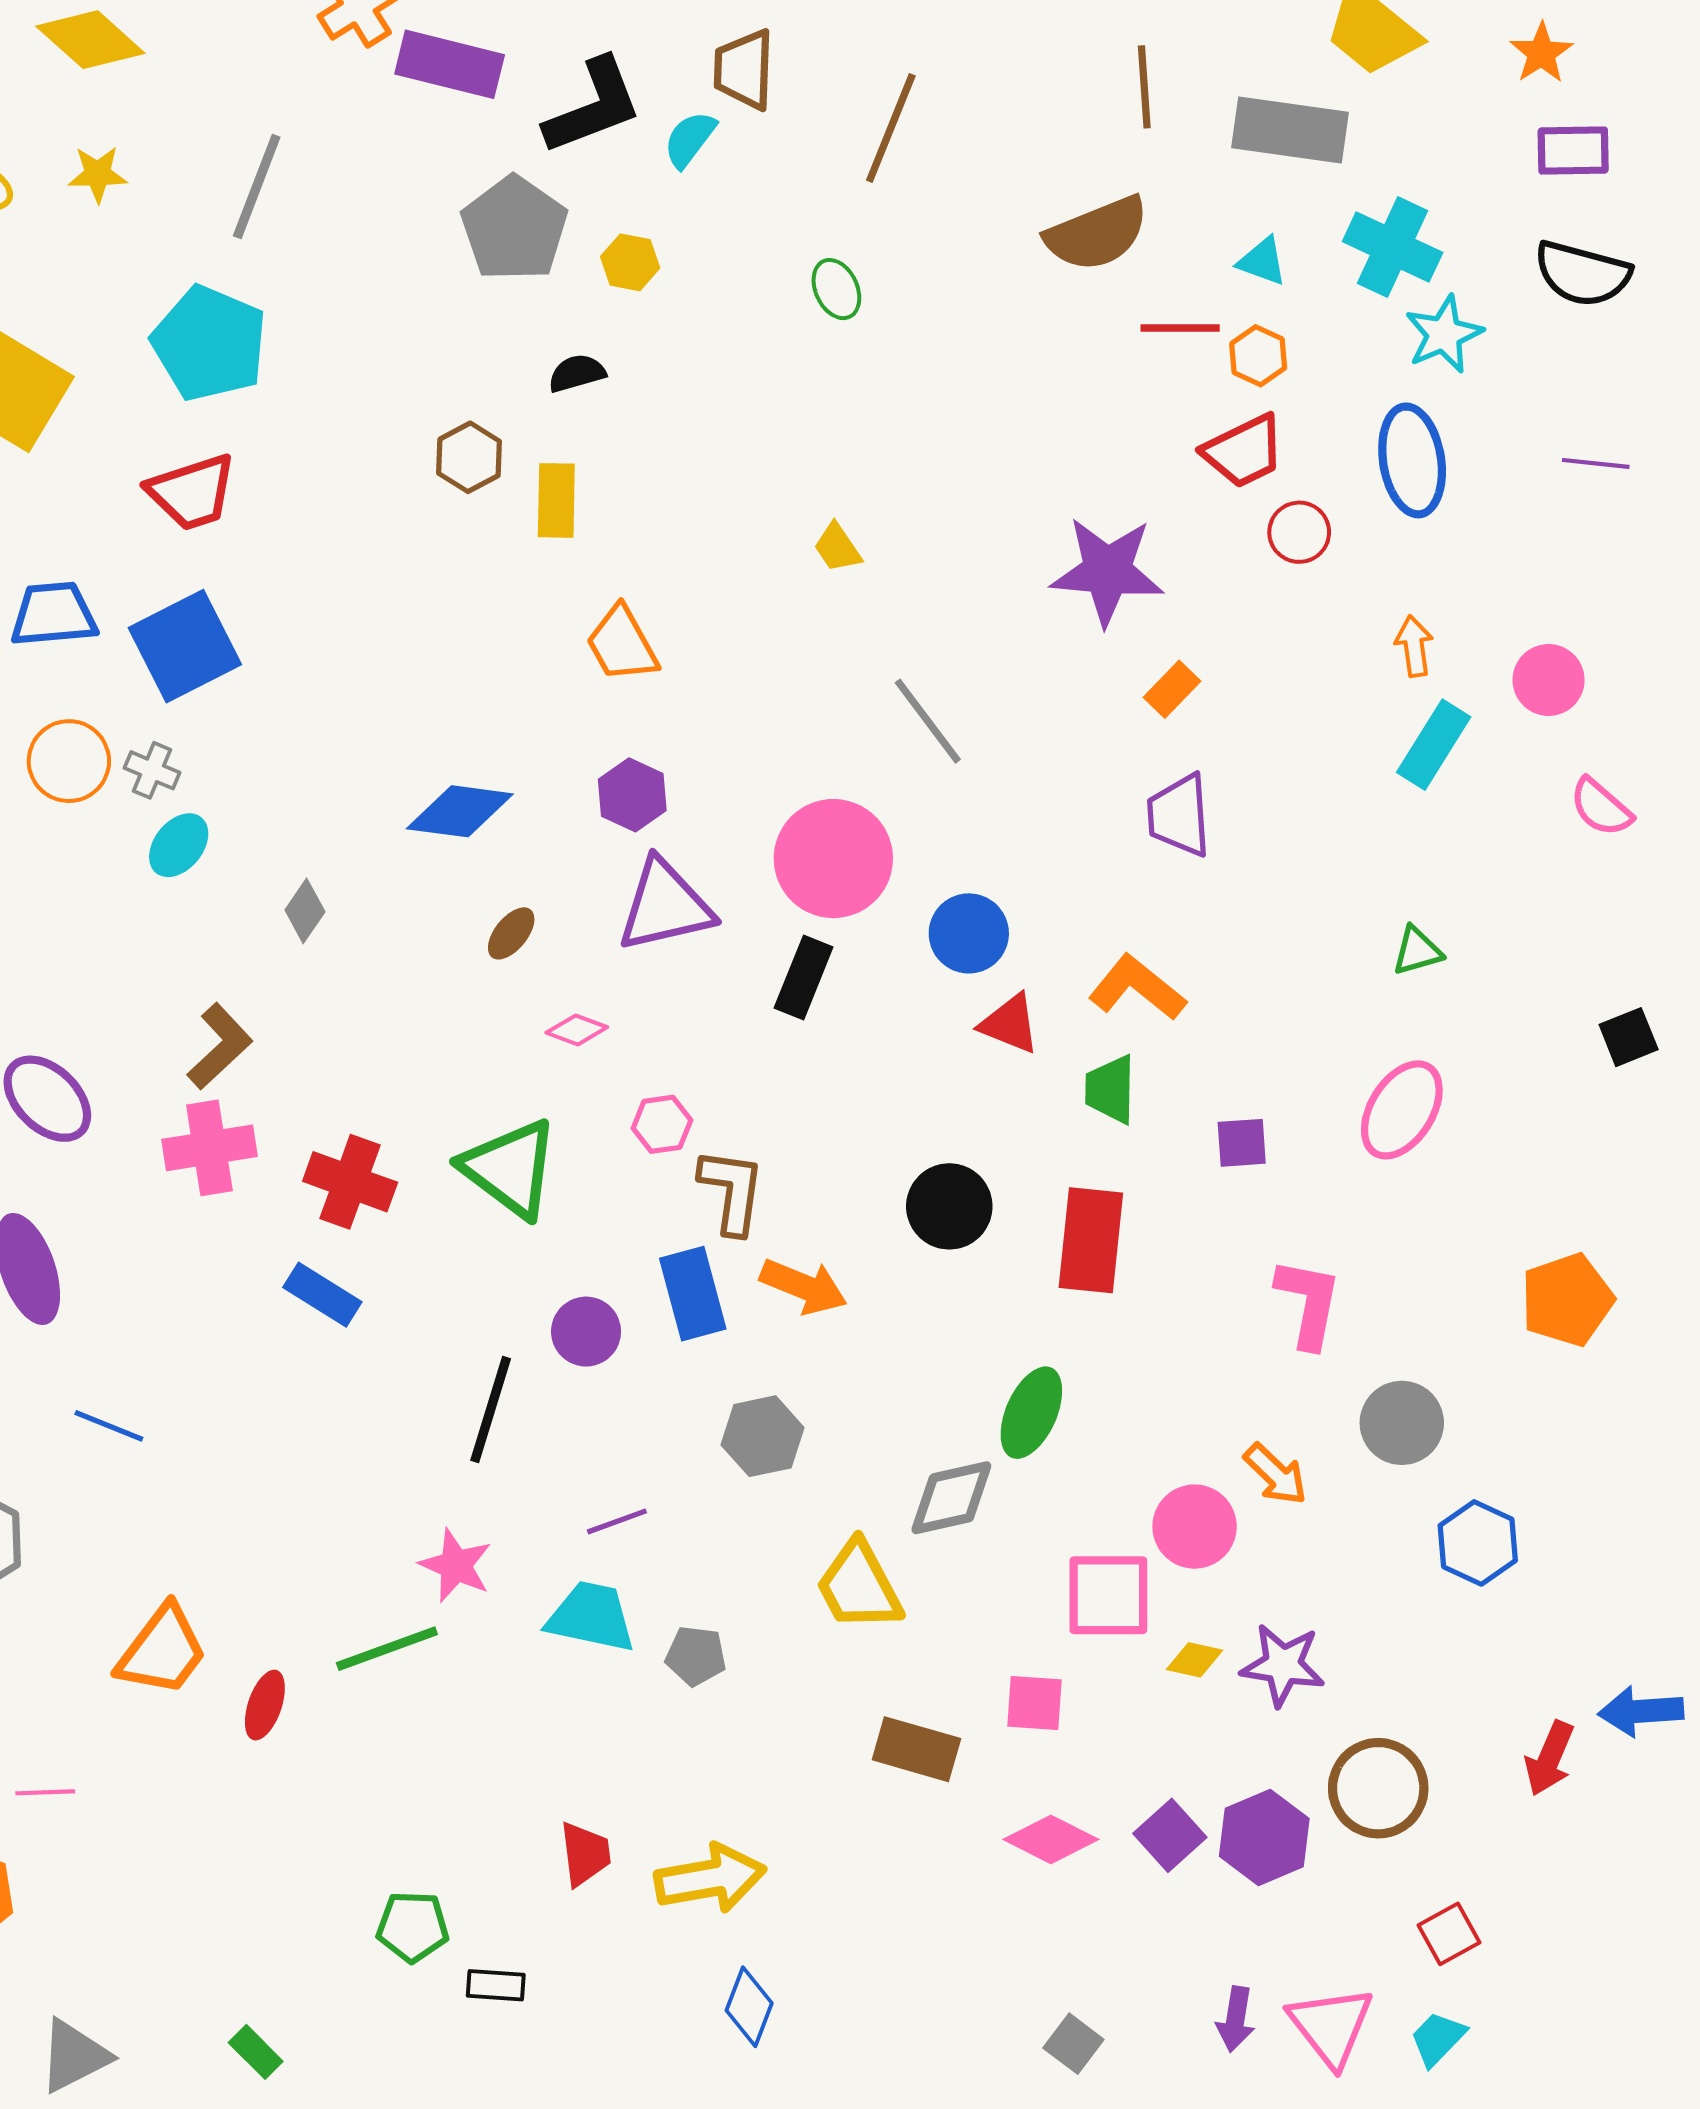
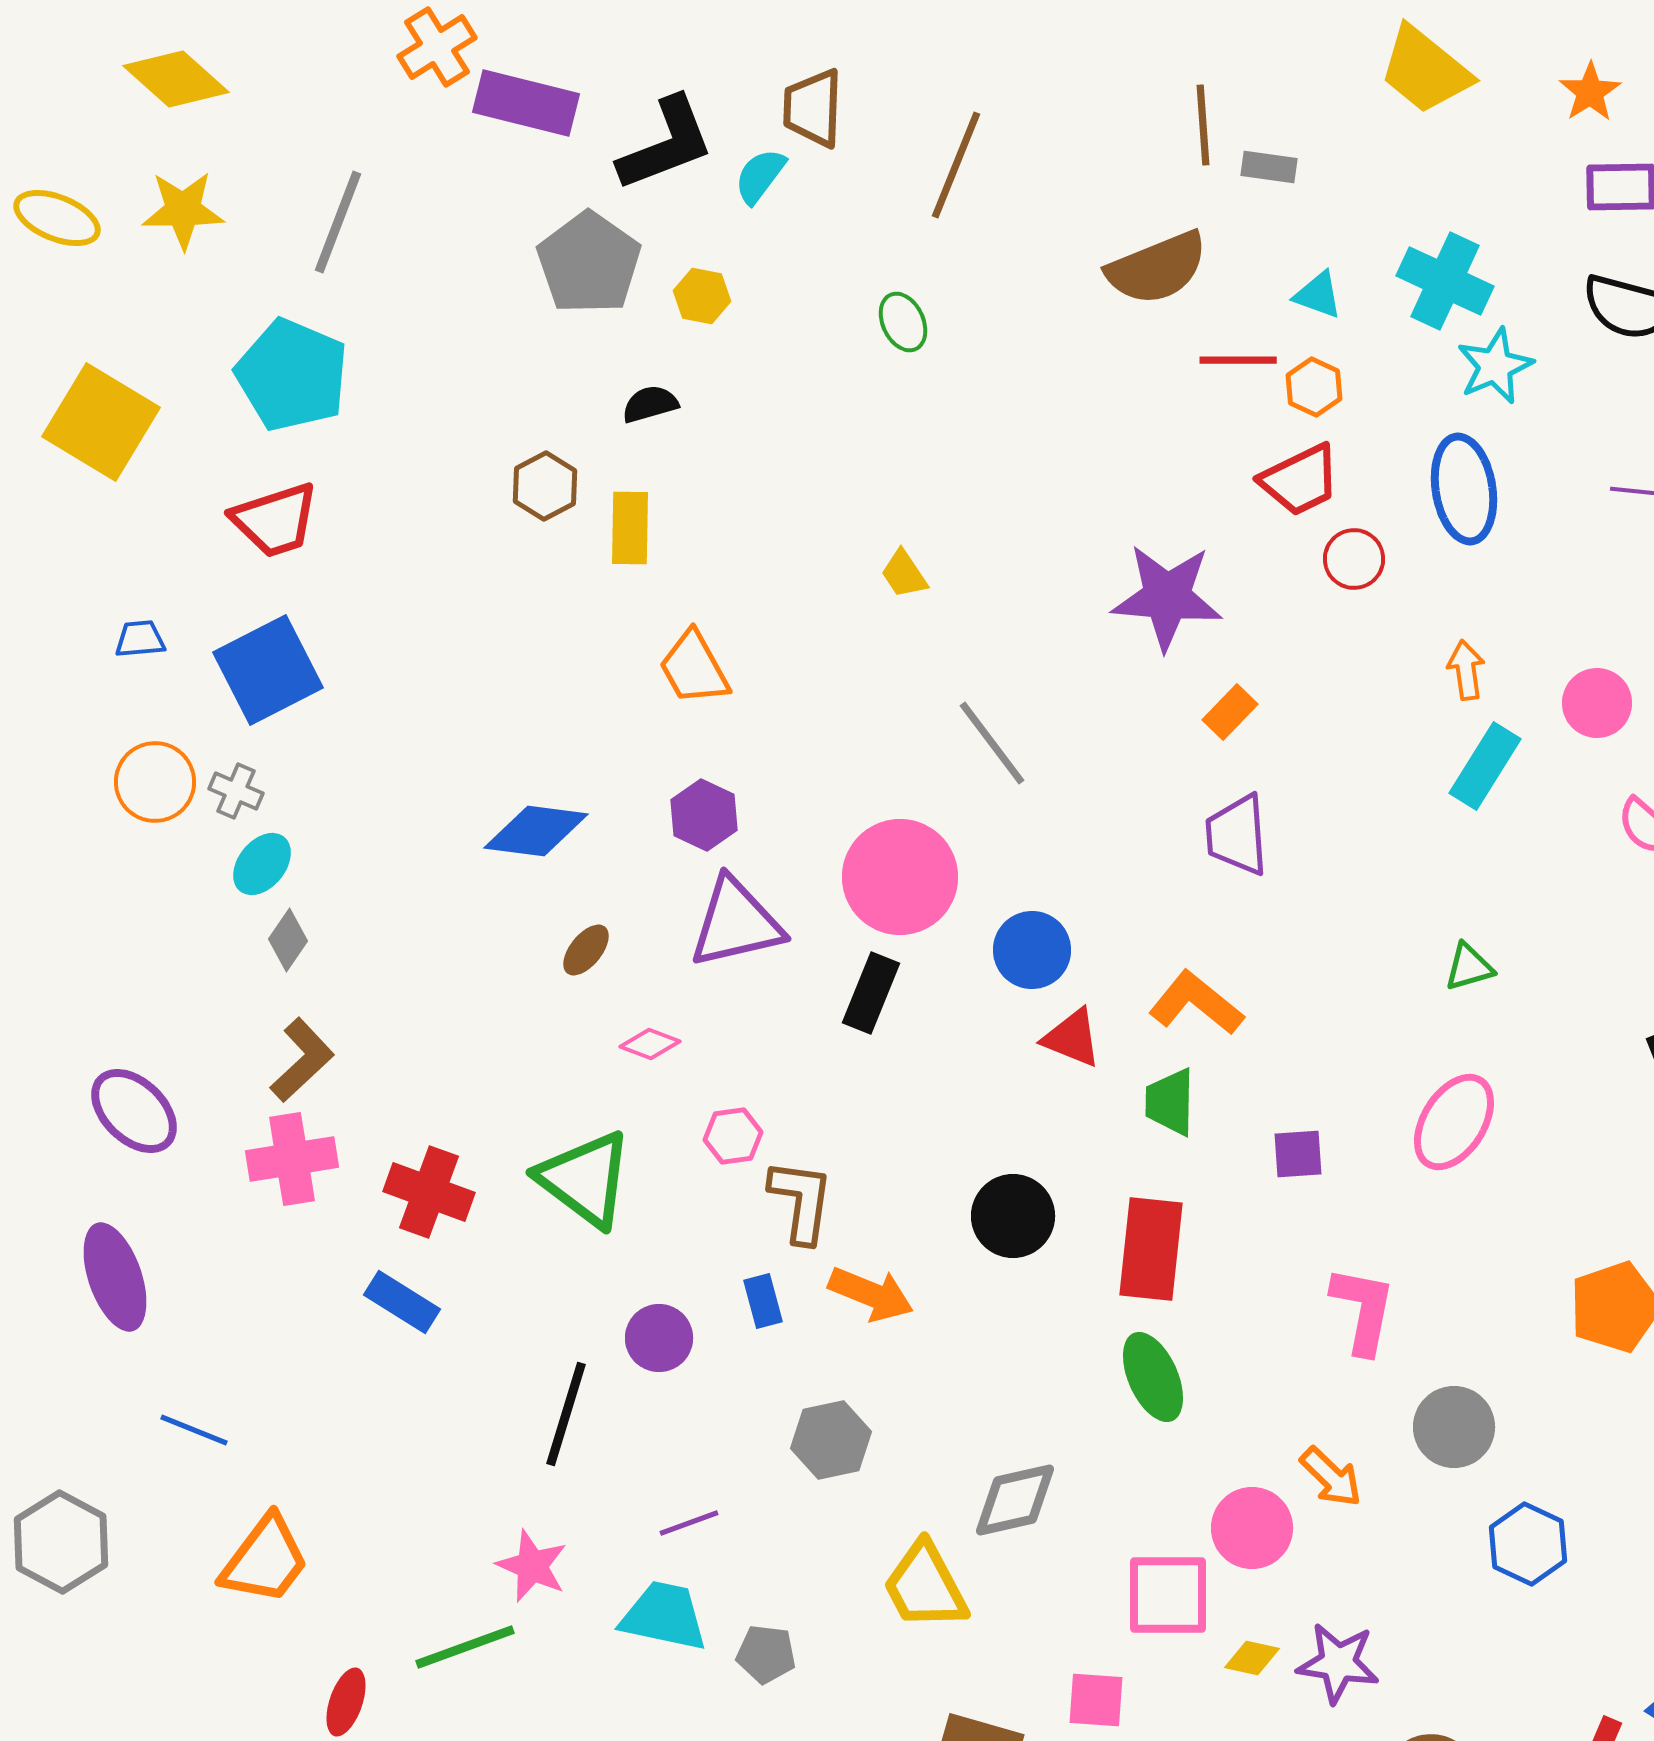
gray rectangle: (1290, 130) -> (1269, 167), moved, size x0.5
yellow star: (98, 174) -> (183, 210), size x1.4
blue trapezoid: (54, 614) -> (140, 639), size x0.6
gray diamond: (305, 911) -> (288, 940), moved
blue rectangle: (693, 1294) -> (763, 1301), size x0.6
green ellipse: (1031, 1413) -> (1153, 1377), moved, turned -48
orange trapezoid: (162, 1651) -> (265, 1560), moved

